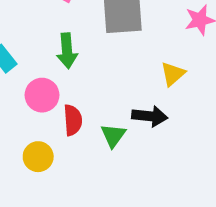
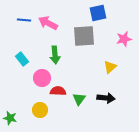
black arrow: (150, 116) -> (106, 98), moved
red semicircle: (73, 120) -> (58, 91), turned -84

